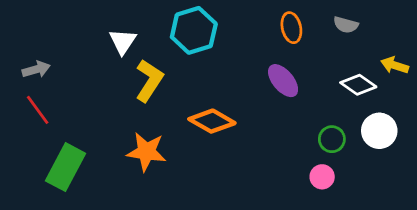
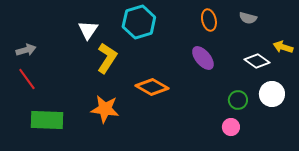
green rectangle: (66, 167) -> (47, 120), turned 64

